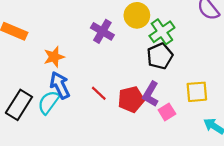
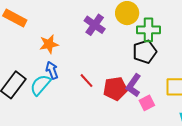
green cross: (162, 32) -> (148, 30), turned 30
blue arrow: (60, 85) -> (52, 70), size x0.7

